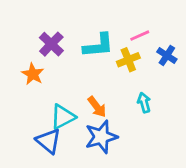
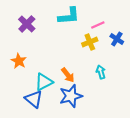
purple cross: (51, 44) -> (27, 24), moved
cyan L-shape: (98, 45) -> (69, 16), moved
orange star: (33, 74) -> (19, 61), moved

